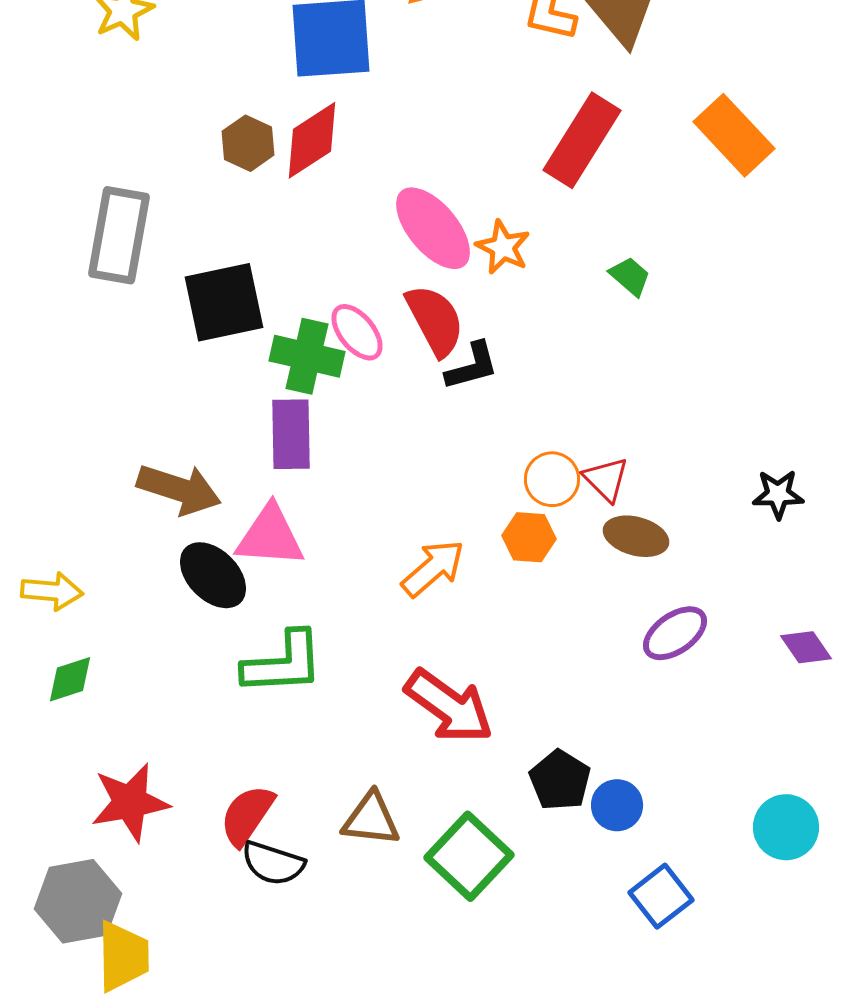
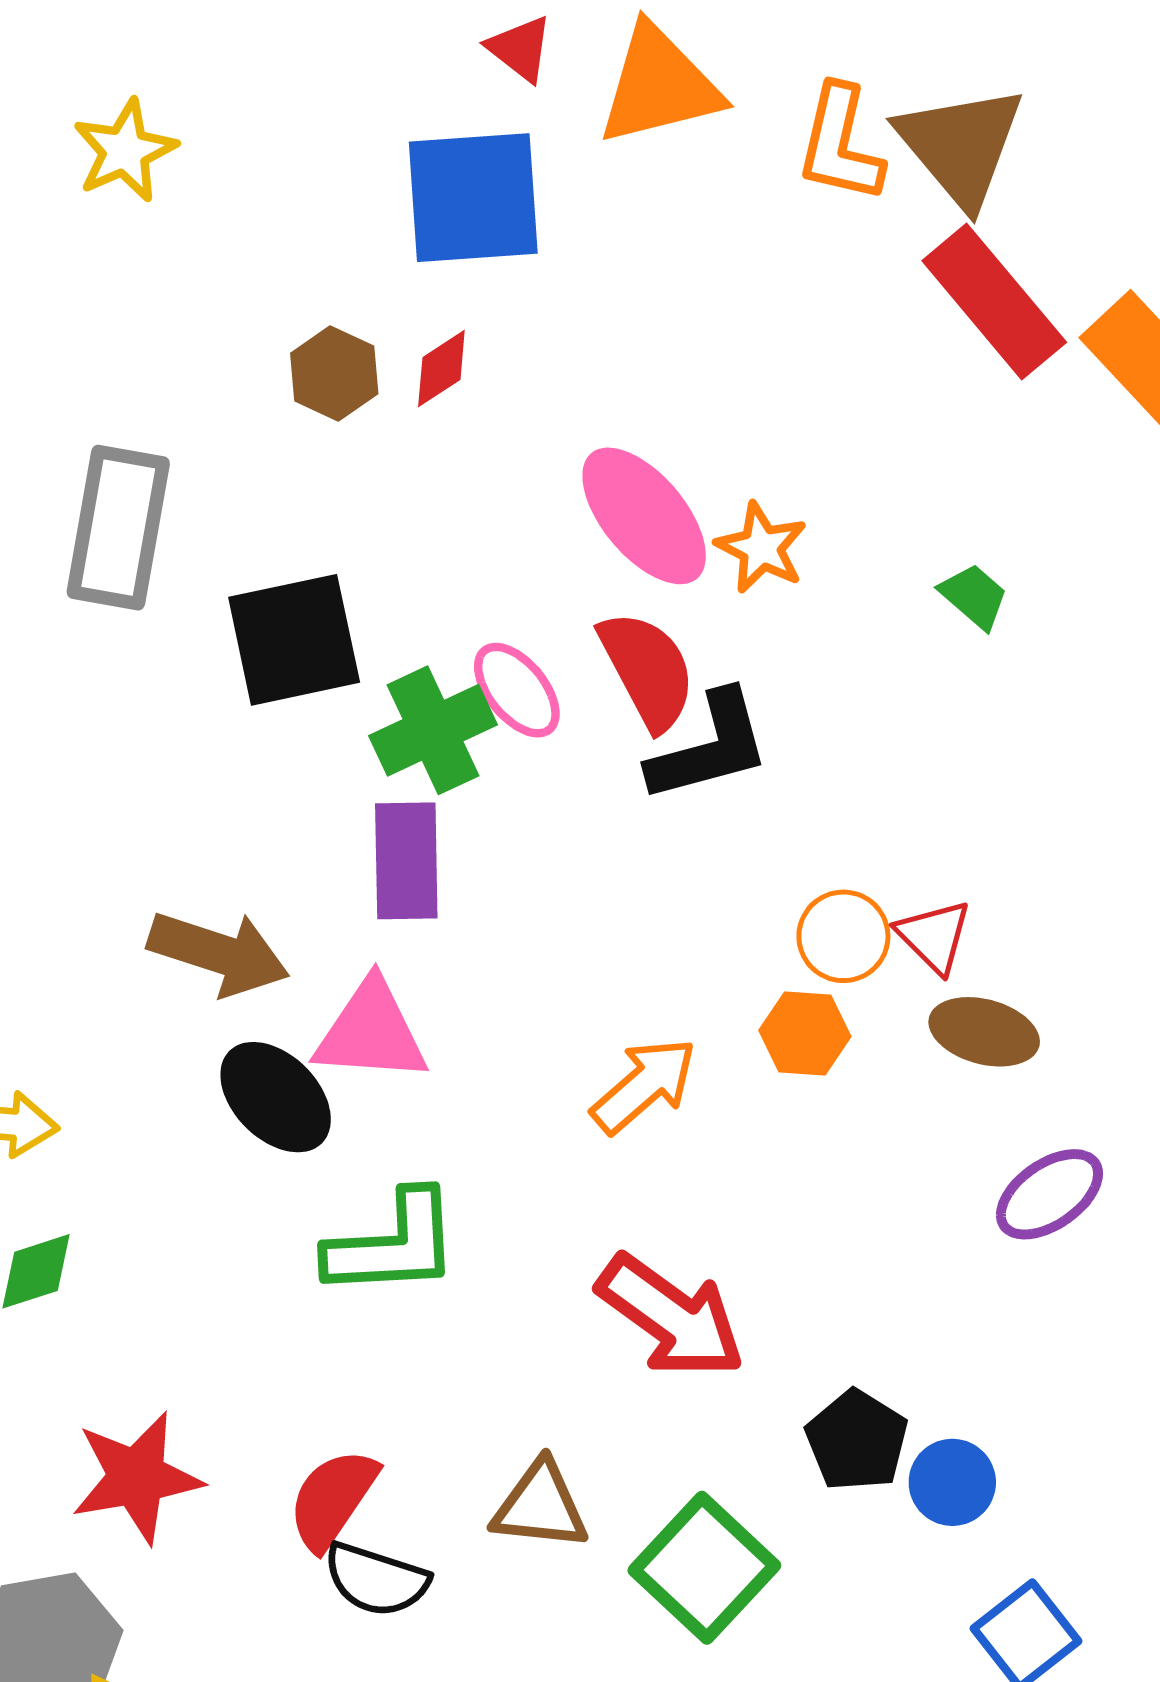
red diamond: (312, 140) -> (441, 368), size x0.6
red rectangle: (582, 140) -> (994, 301), moved, turned -72
green cross: (307, 356) -> (433, 730), turned -38
black L-shape: (472, 366) -> (709, 747), size x1.4

